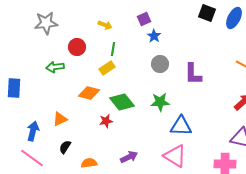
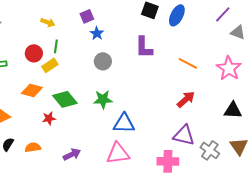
red circle: (77, 47) -> (34, 53), moved
purple L-shape: (193, 74) -> (144, 47), moved
pink triangle: (175, 156) -> (118, 153), turned -40
orange semicircle: (89, 163) -> (33, 147), moved

